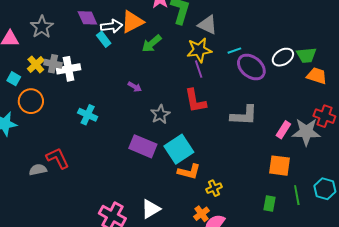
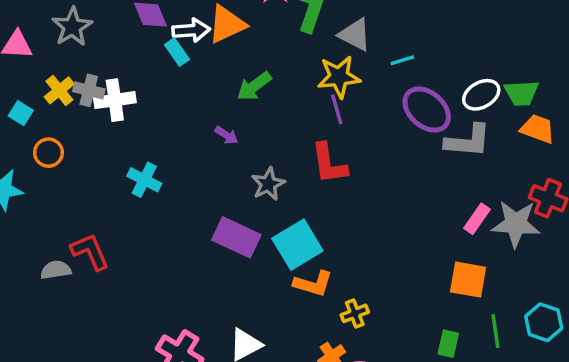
green arrow: (152, 44) -> (254, 86), moved
cyan line: (234, 51) -> (402, 60), moved
orange circle: (31, 101) -> (48, 153), size x0.7
gray L-shape: (244, 115) -> (468, 141), moved

